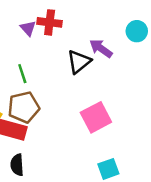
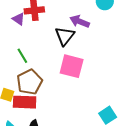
pink square: (96, 117) -> (72, 66), moved, turned -35

